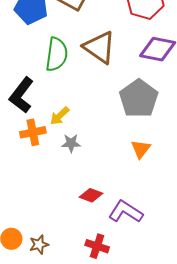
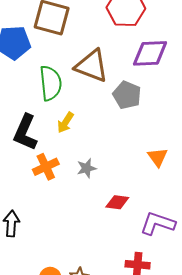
gray pentagon: (139, 99) -> (127, 95), moved, size x0.7
yellow arrow: (60, 116) -> (65, 122), moved
red diamond: (91, 195) -> (117, 202), moved

